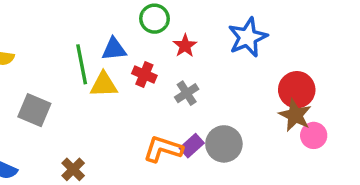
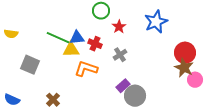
blue triangle: (114, 49) -> (77, 38), moved
green line: (82, 64) -> (58, 38), turned -55
gray circle: (224, 144) -> (135, 96), moved
orange L-shape: (163, 149) -> (86, 69), moved

